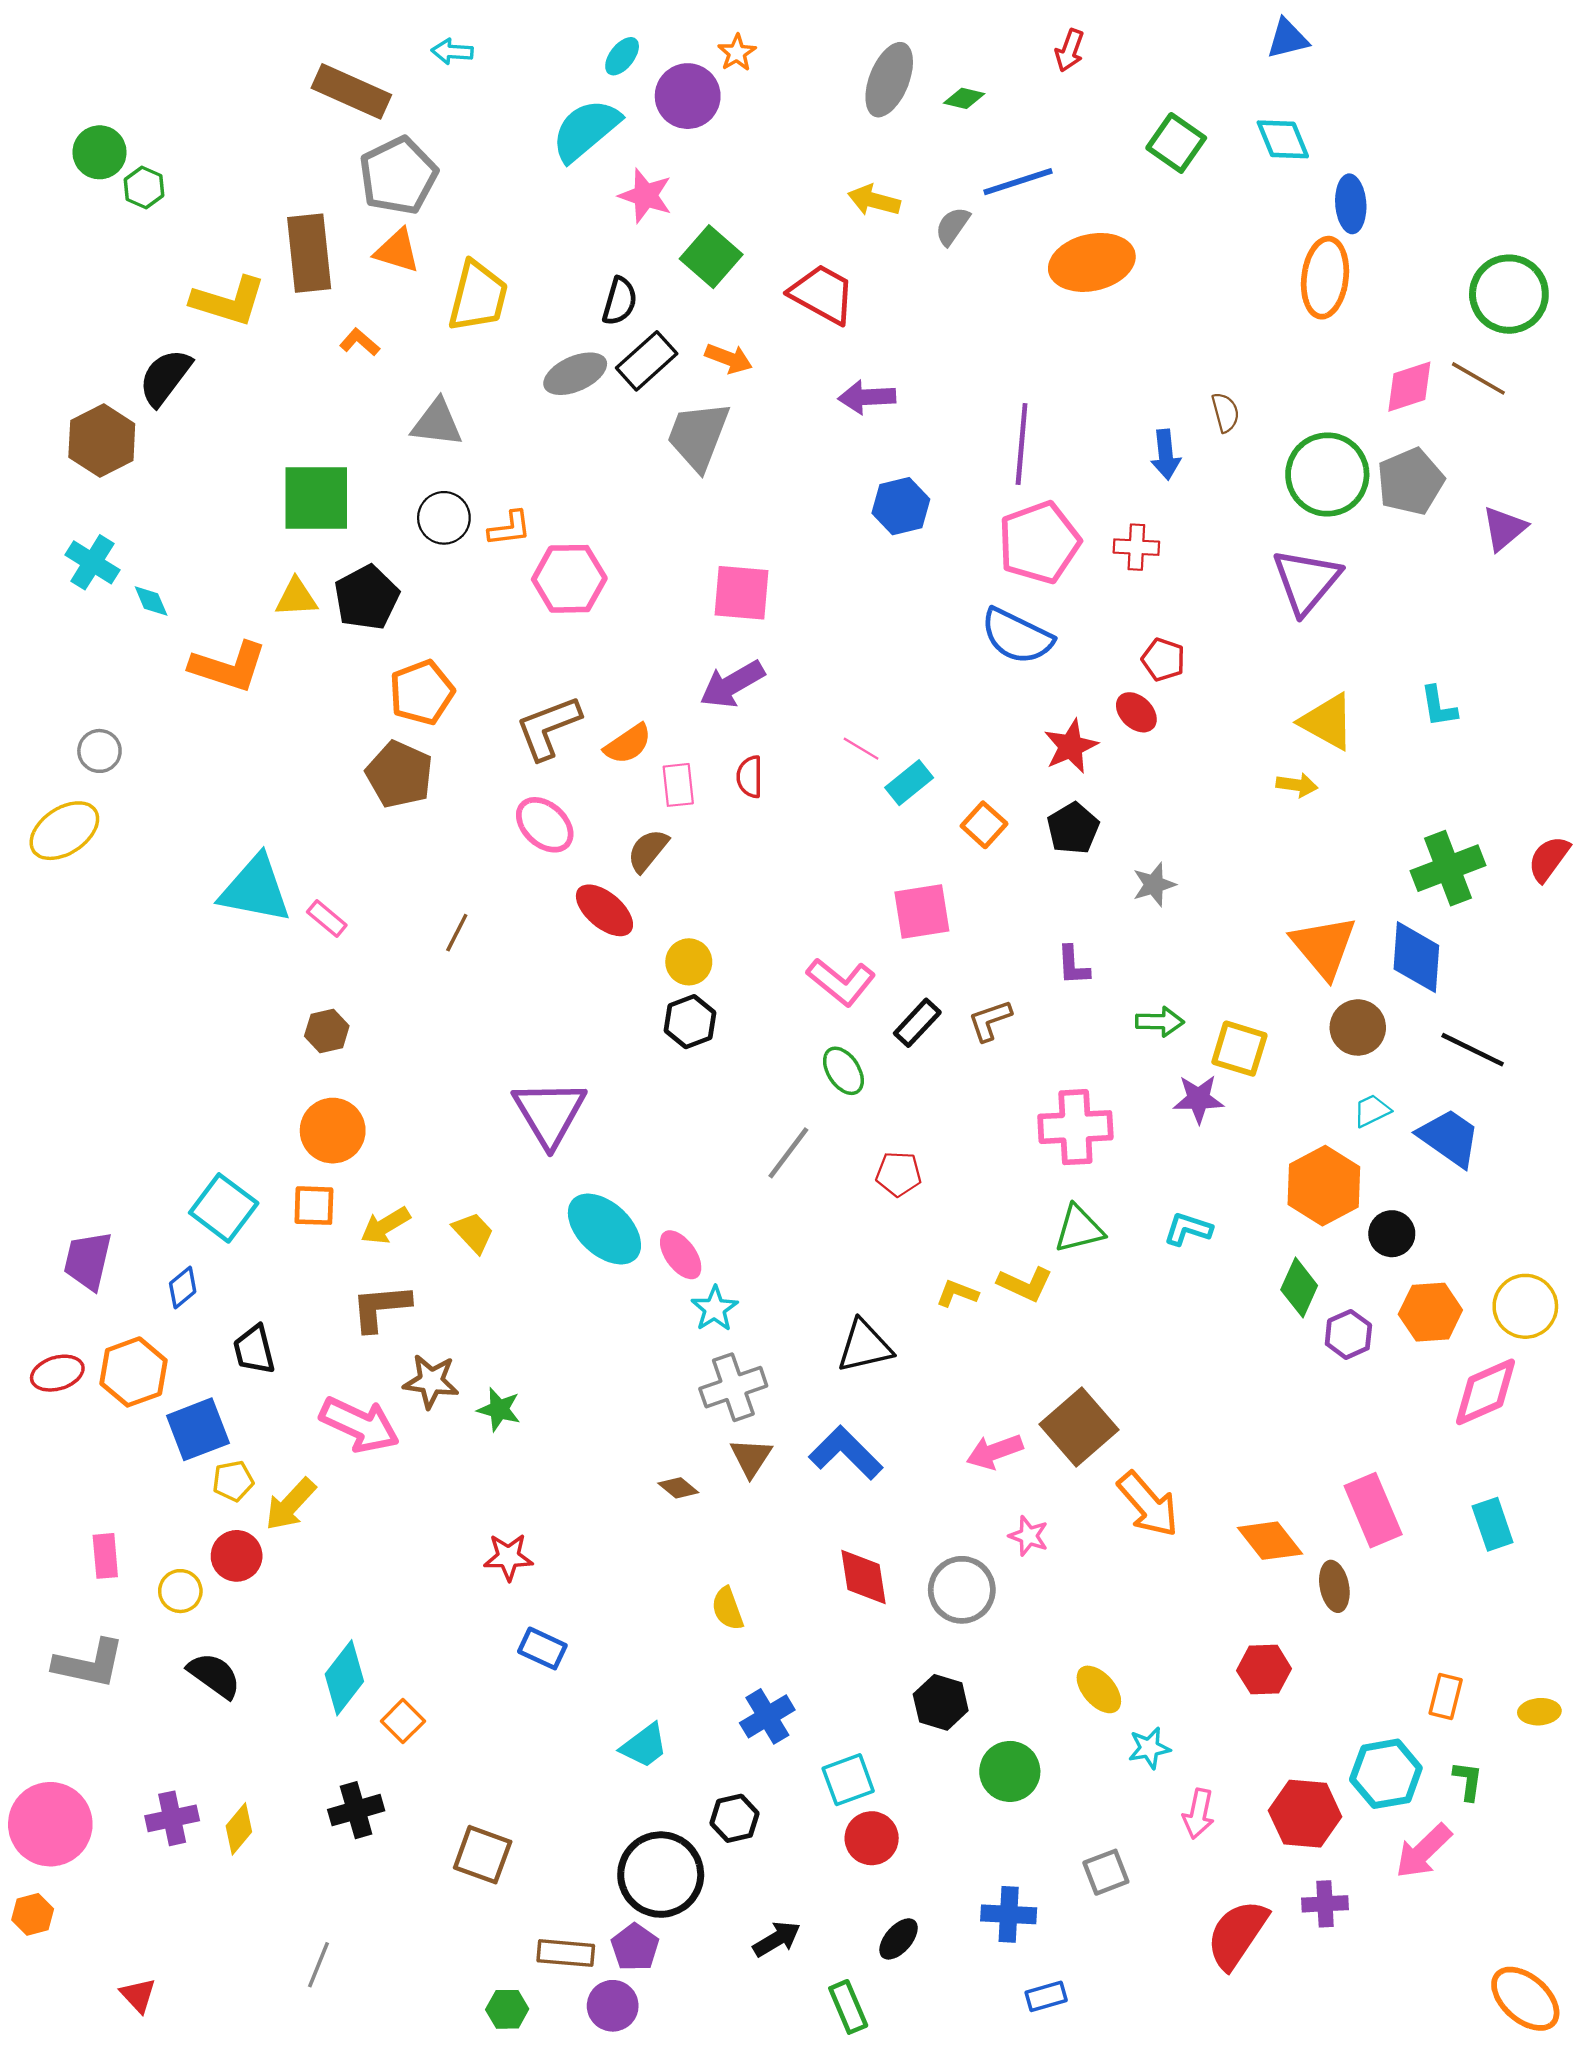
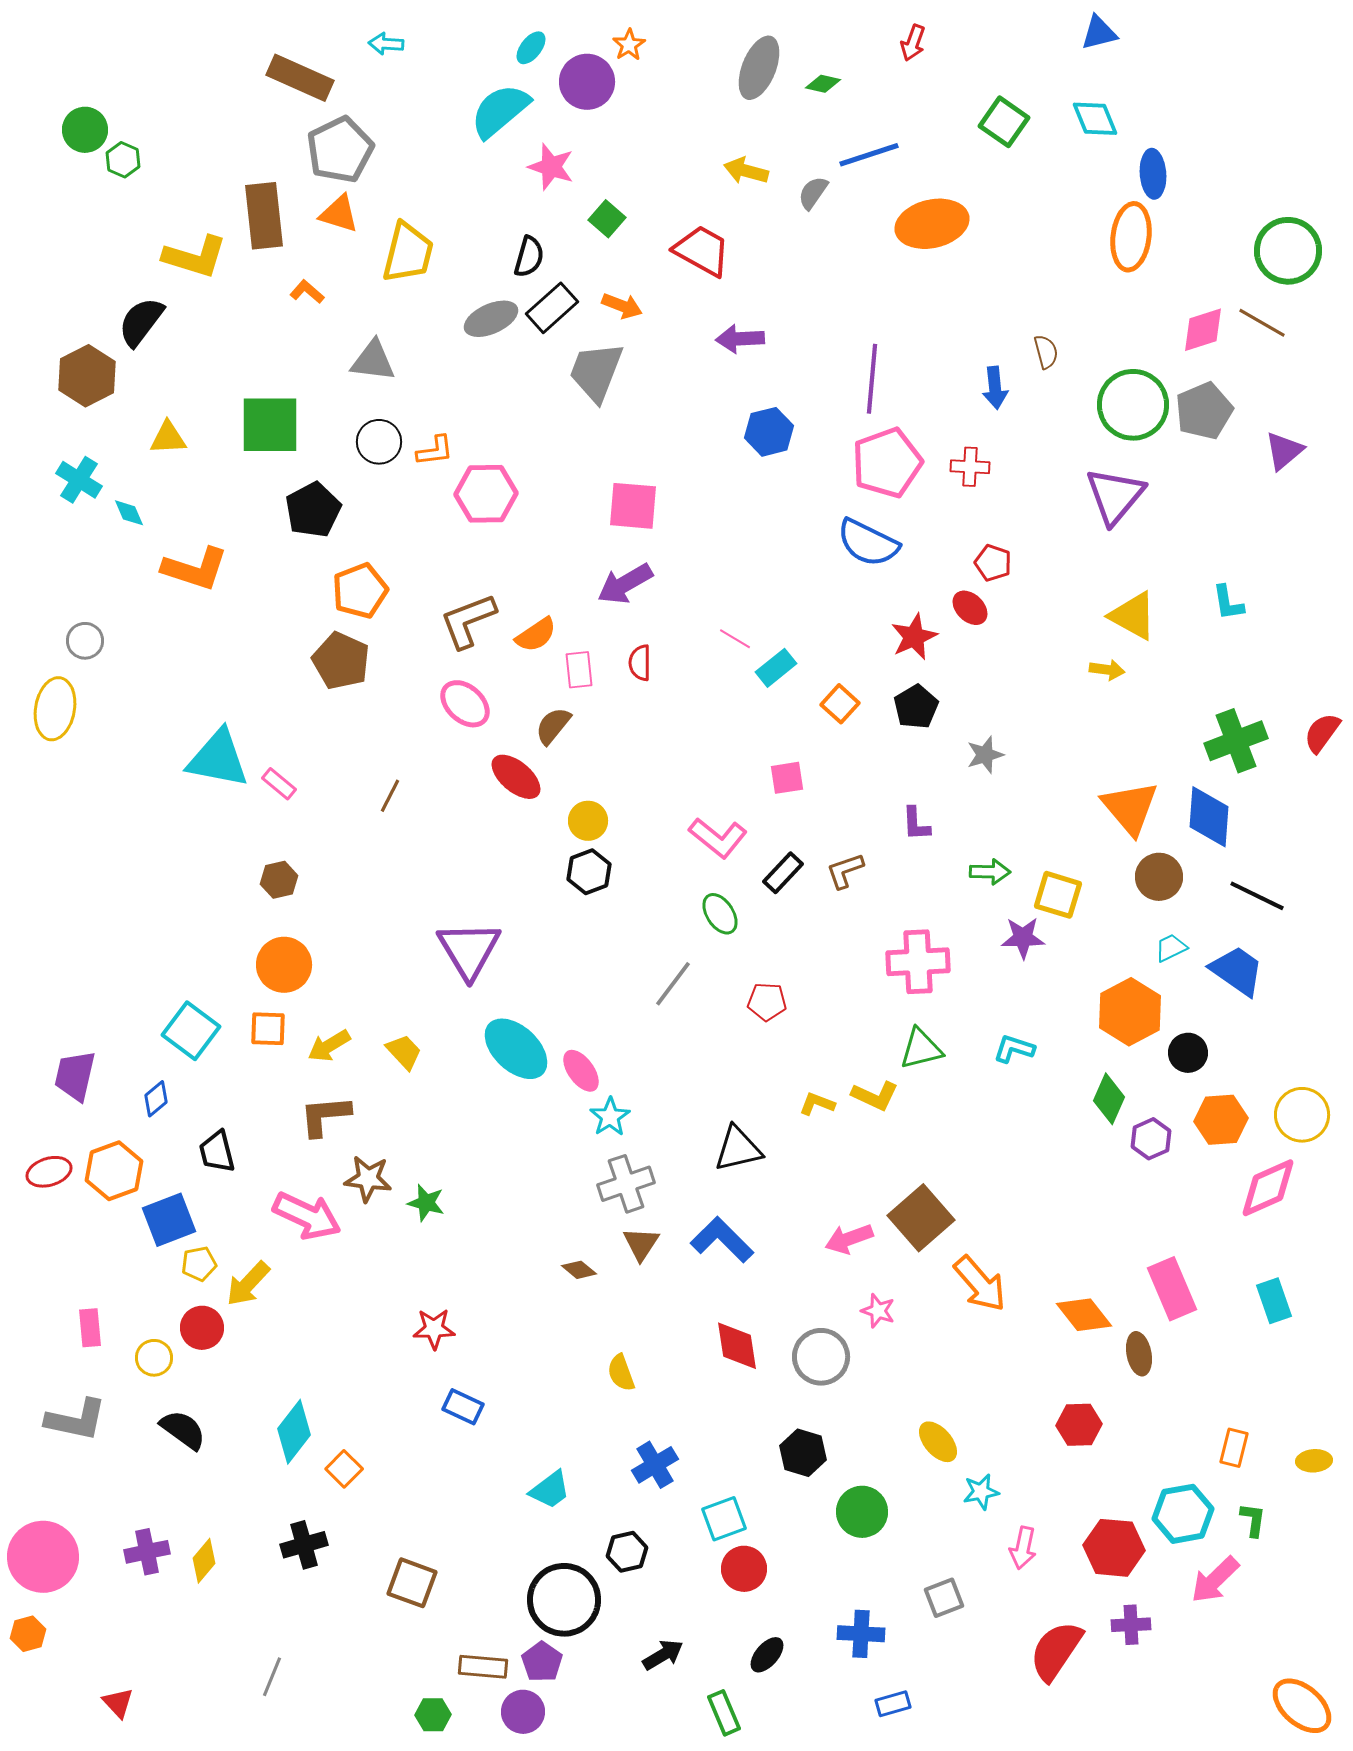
green square: (711, 257) -> (607, 219), size x0.7
yellow triangle: (296, 598) -> (168, 438), moved
yellow ellipse: (64, 831) -> (55, 709), turned -46
pink square: (922, 911) -> (787, 778), size x0.7

